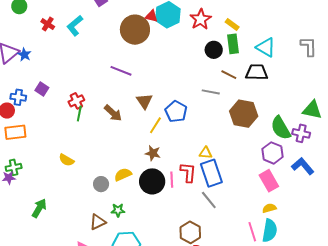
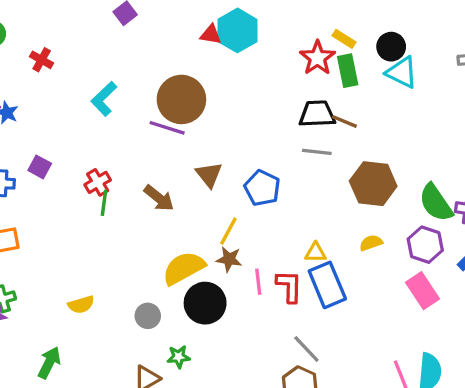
red star: (201, 19) -> (317, 58), moved
cyan L-shape: (75, 26) -> (104, 99), moved
brown circle: (135, 30) -> (181, 99), moved
black circle: (214, 50) -> (391, 47), moved
black trapezoid: (257, 72) -> (317, 114), moved
yellow line: (155, 125) -> (228, 231), moved
yellow semicircle: (67, 160) -> (81, 305), moved, turned -42
yellow semicircle: (123, 175) -> (184, 268), moved, size x1.5
pink line: (172, 180) -> (258, 282), moved
black circle: (152, 181) -> (205, 303), moved
gray line: (209, 200) -> (306, 349), moved
yellow semicircle: (269, 208) -> (371, 243), moved

